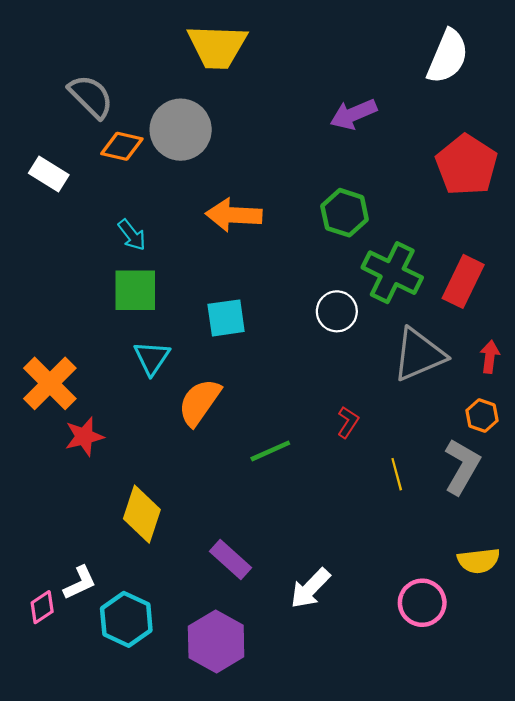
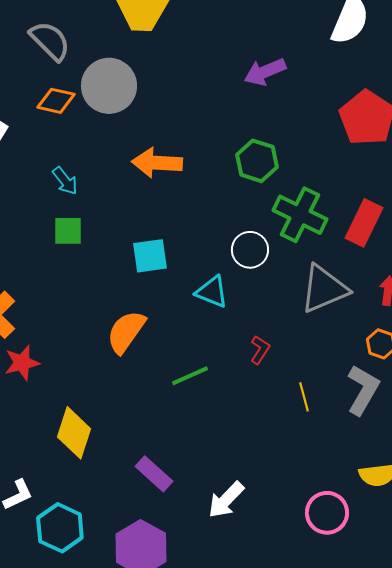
gray semicircle: (91, 96) -> (50, 41), moved
green square: (135, 290) -> (68, 231), size x0.7
cyan triangle: (152, 358) -> (212, 292), moved, turned -42

